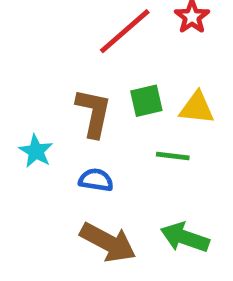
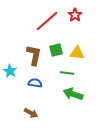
green arrow: (185, 238) -> (73, 94), moved
brown arrow: (108, 242) -> (31, 113), moved, size x0.6

